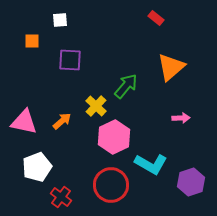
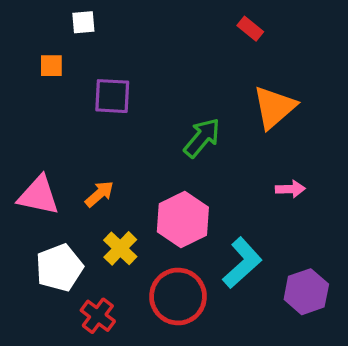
white square: (60, 20) -> (83, 22), moved
yellow cross: (96, 106) -> (120, 248), moved
cyan L-shape: (151, 164) -> (242, 263), turned -72

